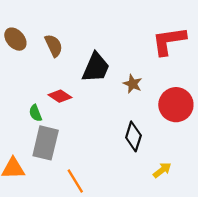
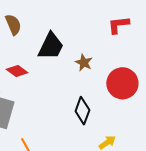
red L-shape: (169, 41) -> (119, 25), size x0.7

